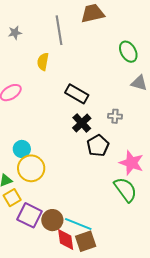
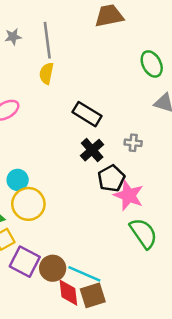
gray line: (59, 30) -> (47, 40), moved
pink star: (131, 163) -> (129, 195), moved

